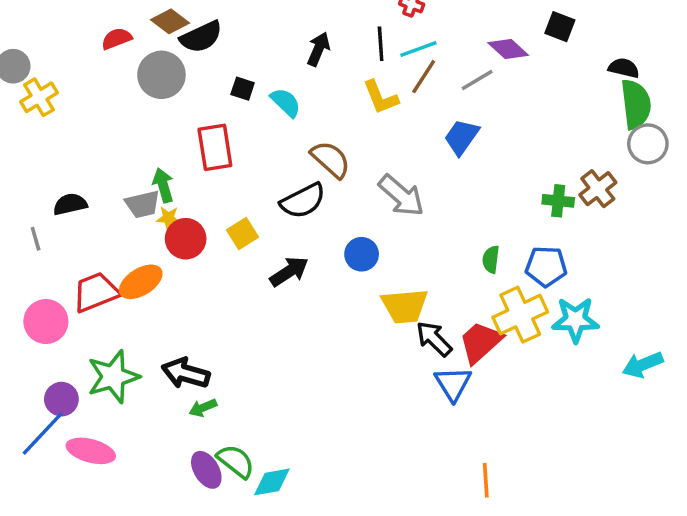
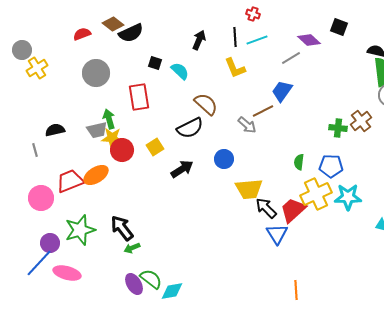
gray circle: (161, 75) -> (96, 73), moved
brown line: (424, 77) -> (263, 111), moved, turned 30
gray arrow: (401, 196) -> (247, 125), size x0.7
yellow star: (168, 218) -> (112, 138), size x1.5
black arrow: (186, 373) -> (122, 228), turned 36

